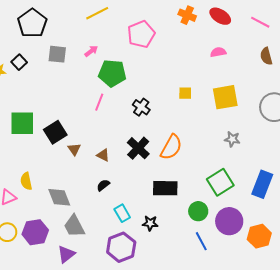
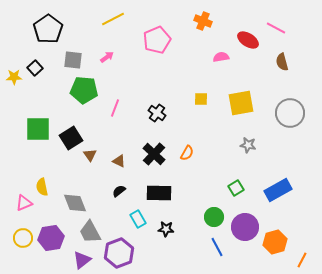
red ellipse: (220, 16) -> (248, 40), moved
pink semicircle: (218, 52) -> (221, 57), moved
green pentagon: (112, 73) -> (84, 90), moved
orange semicircle: (171, 147) -> (187, 153), size x0.6
green square: (220, 182) -> (236, 188), size x0.6
blue rectangle: (262, 184) -> (278, 190), turned 40
black rectangle: (165, 188) -> (159, 193), moved
purple hexagon: (121, 247) -> (119, 253), moved

